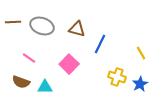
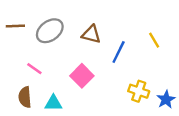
gray ellipse: (42, 26) -> (50, 31), turned -55
yellow line: (141, 53) -> (154, 40), moved
brown semicircle: (21, 82) -> (25, 97), turned 66

